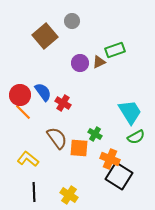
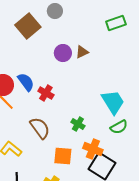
green rectangle: (115, 50) -> (116, 23), moved
orange square: (79, 148) -> (63, 156), moved

